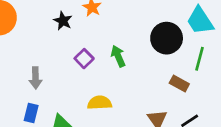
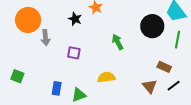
purple square: (84, 59) -> (74, 53), moved, turned -32
gray arrow: (36, 78) -> (45, 38), moved
brown rectangle: (179, 84) -> (164, 67), moved

